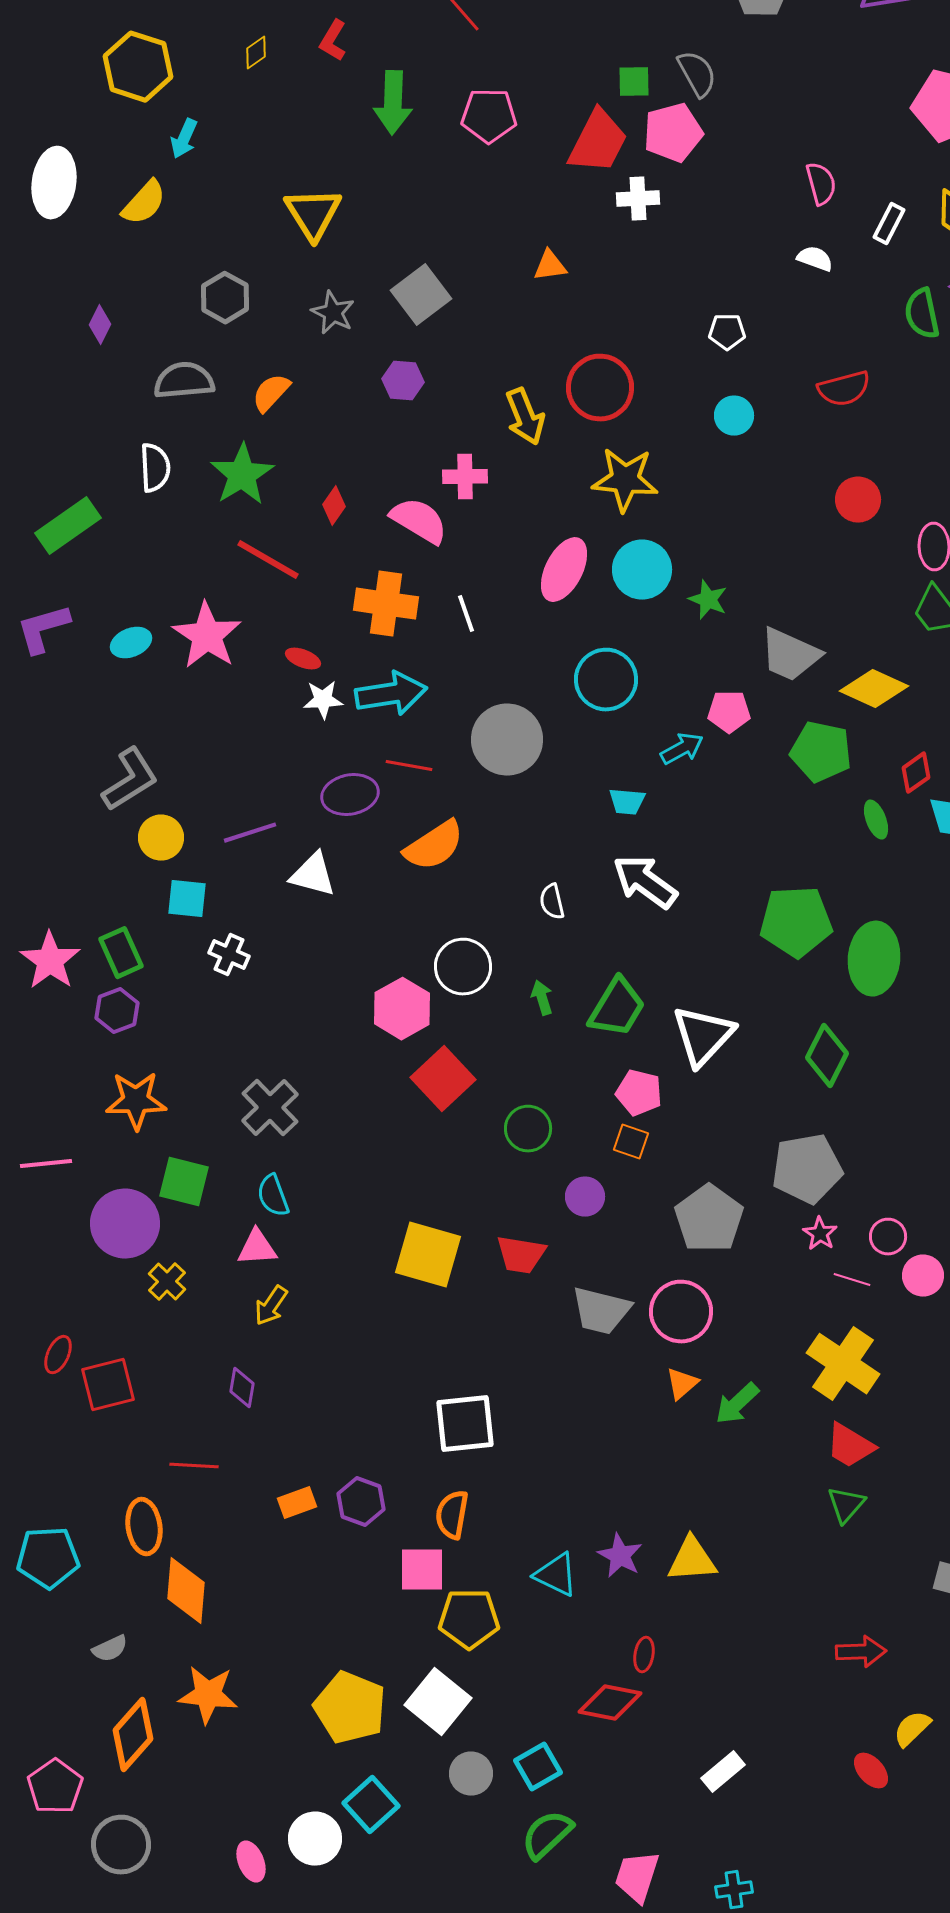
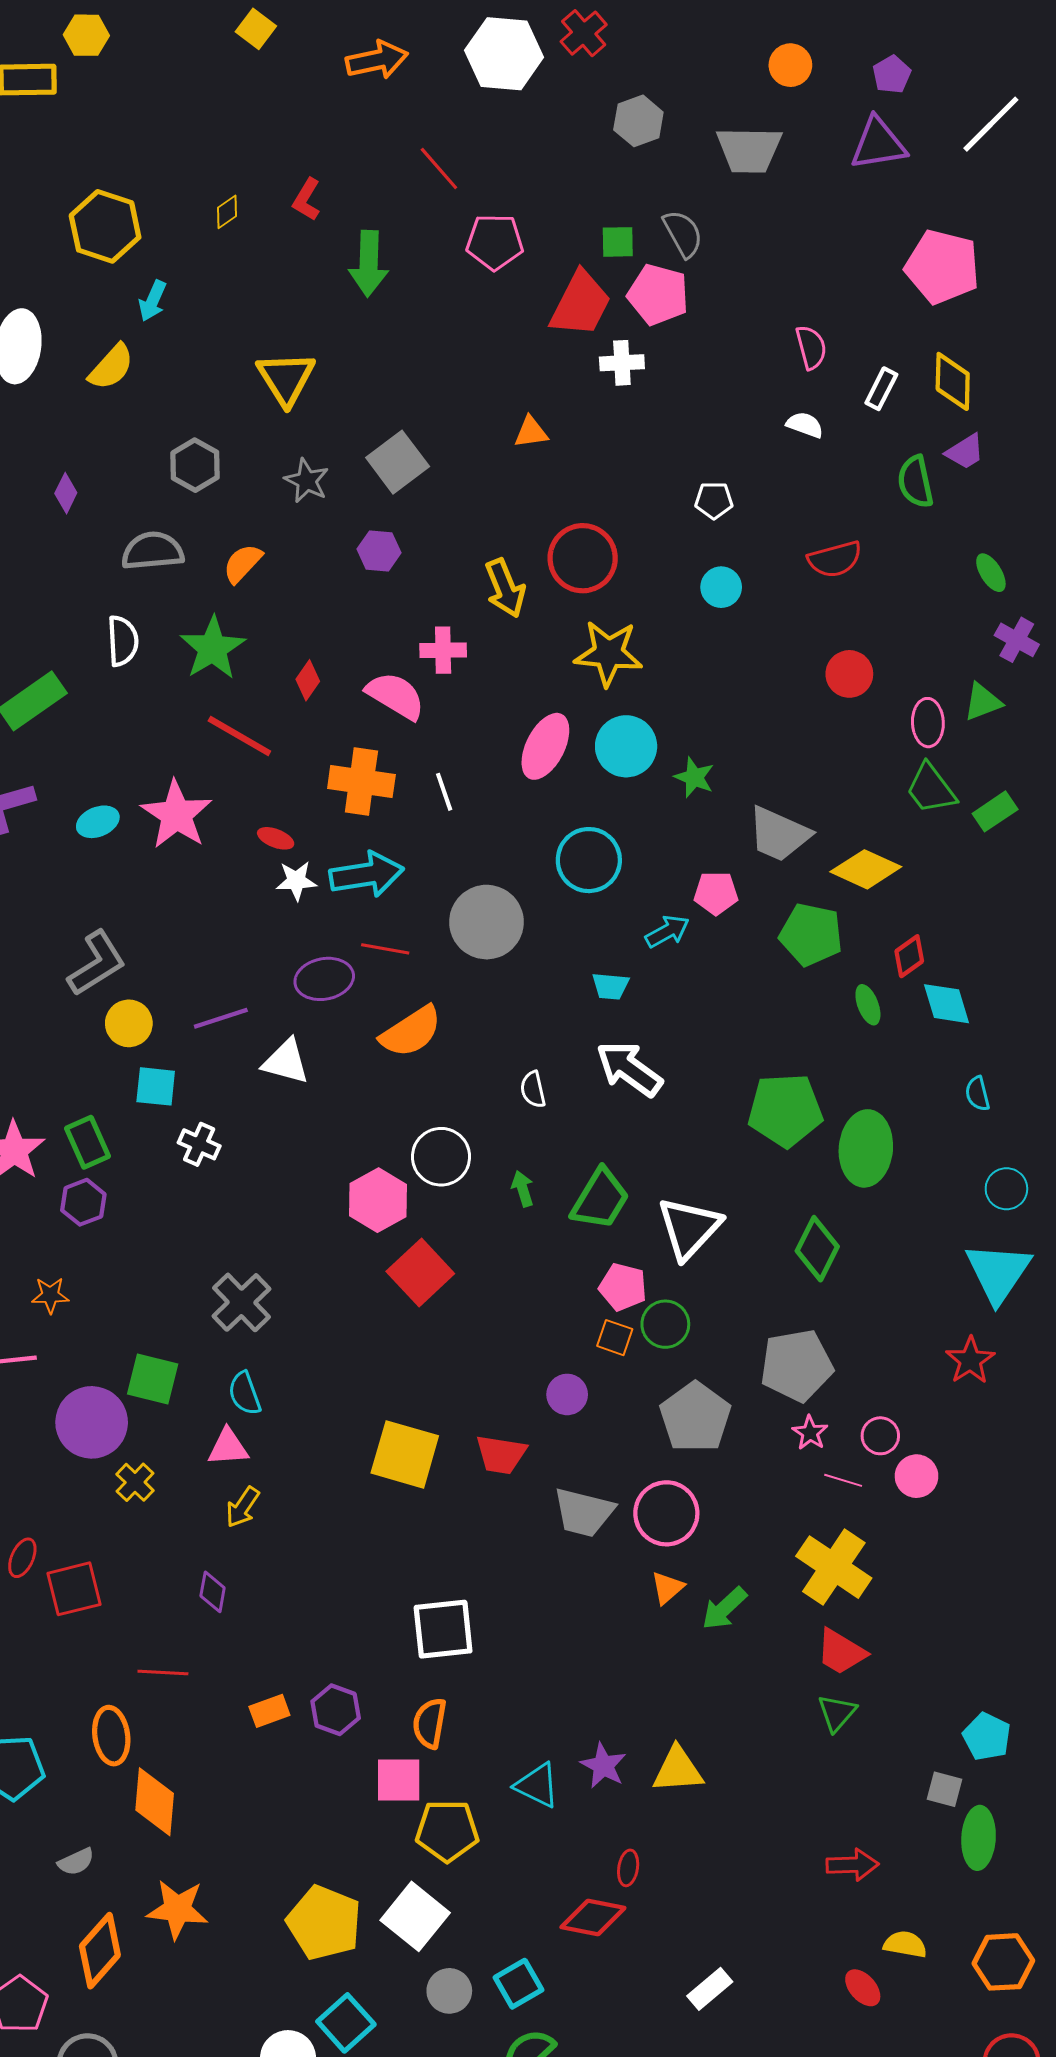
pink pentagon: (489, 116) -> (495, 242), moved
pink pentagon: (673, 133) -> (658, 295), turned 30
orange star: (136, 1101) -> (50, 1295), moved, size x0.6
green circle: (528, 1129) -> (665, 1324), moved
yellow semicircle: (912, 1729) -> (905, 1944), turned 54

